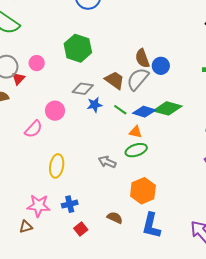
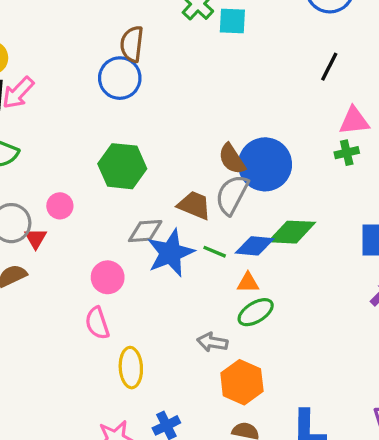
blue circle: (161, 66) -> (265, 164), size x1.8
blue star: (95, 105) -> (171, 253), size x1.8
pink semicircle: (33, 129) -> (97, 323), moved, turned 132
orange hexagon: (143, 191) -> (242, 382), moved

